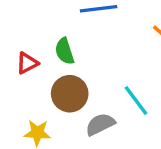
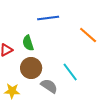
gray semicircle: (100, 124) -> (49, 86), turned 60

